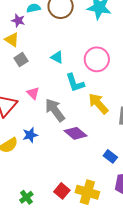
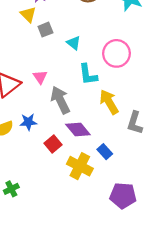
gray square: (21, 60) -> (45, 30), moved
blue rectangle: (110, 156) -> (105, 152), moved
red square: (62, 191) -> (53, 144), moved
yellow cross: (87, 192) -> (80, 166), moved

